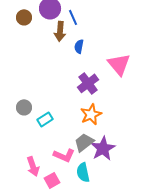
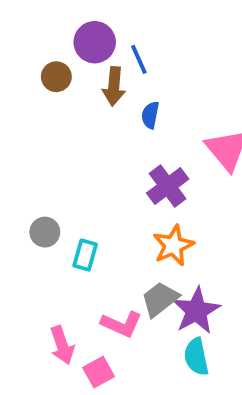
brown circle: (24, 17) -> (56, 77), moved
cyan rectangle: (45, 119) -> (85, 255), turned -42
cyan semicircle: (83, 172) -> (196, 357), moved

